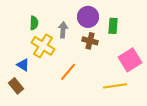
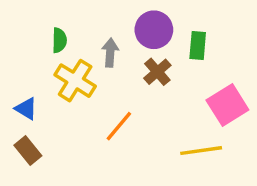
brown cross: (90, 41) -> (157, 72), turned 35
blue triangle: (23, 65) -> (26, 109), moved

